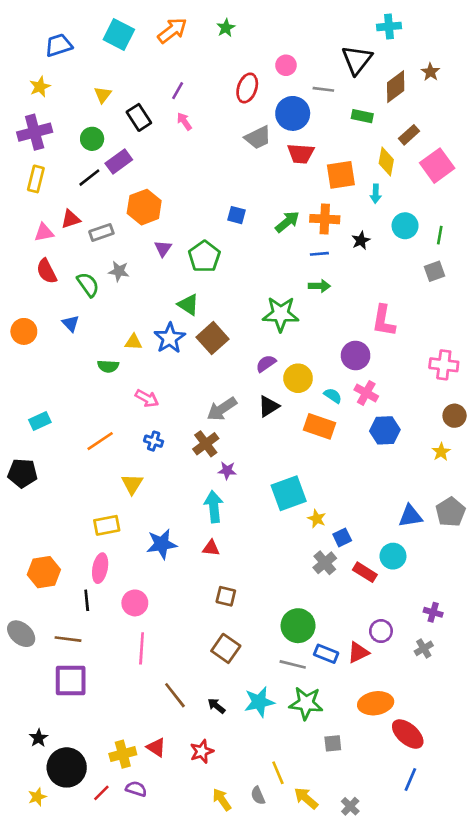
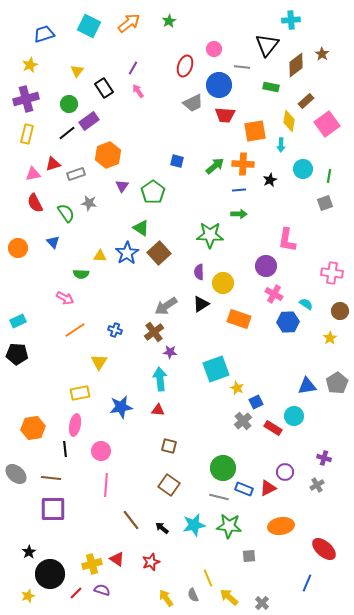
purple semicircle: (266, 364) -> (199, 272), turned -56
cyan semicircle: (333, 396) -> (306, 304), moved
pink arrow: (147, 398) -> (65, 298), moved
cyan rectangle: (40, 421) -> (18, 321), moved
red ellipse: (408, 734) -> (324, 549), moved

